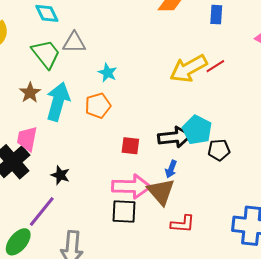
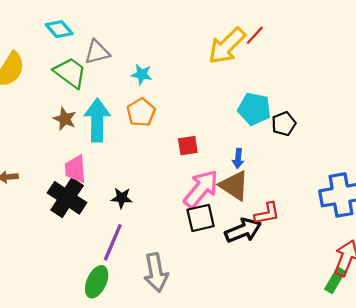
black arrow: (175, 137) -> (243, 230), moved
pink arrow: (131, 186) -> (201, 189), turned -36

